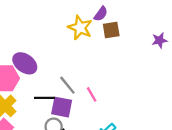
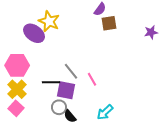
yellow star: (80, 28) -> (49, 21), moved
purple ellipse: (25, 63) -> (34, 33), moved

